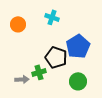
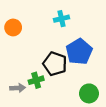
cyan cross: (52, 17) -> (61, 19), moved, turned -32
green circle: (78, 81) -> (89, 93), moved

